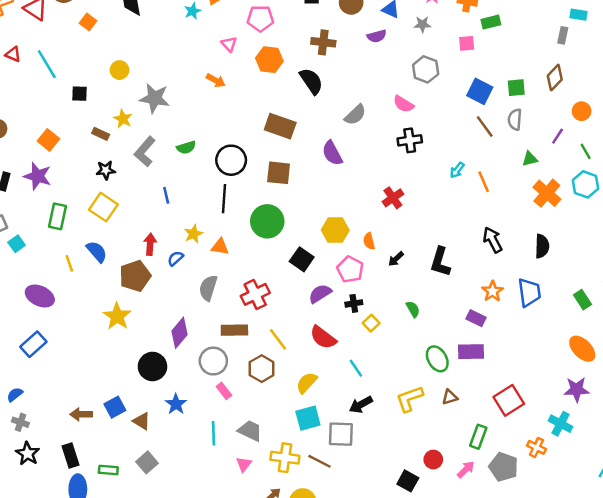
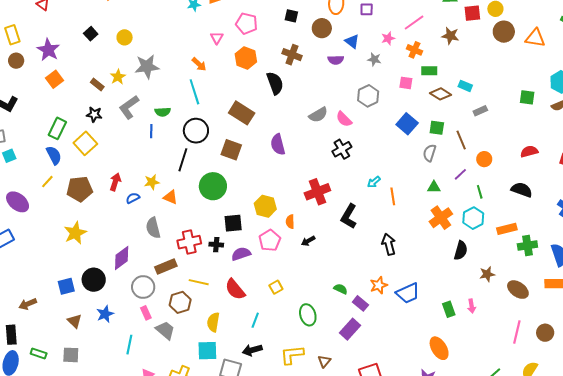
cyan rectangle: (578, 15) -> (465, 86), moved
gray rectangle: (563, 35) -> (480, 111), moved, turned 40
cyan line: (47, 64) -> (194, 92), moved
brown diamond: (555, 78) -> (441, 94), moved, turned 65
black square: (80, 94) -> (91, 34), moved, turned 32
gray star: (155, 98) -> (147, 67), turned -30
gray semicircle: (355, 115) -> (318, 115), moved
brown line: (485, 127) -> (461, 140), moved
black cross: (410, 140) -> (342, 149), turned -36
purple star: (38, 176) -> (48, 50), moved
blue line: (166, 195) -> (151, 131), moved
red cross: (393, 198) -> (317, 192), size x1.4
green rectangle: (57, 216) -> (57, 128), moved
black semicircle: (542, 246) -> (461, 250), moved
blue semicircle: (97, 252) -> (54, 155), moved
black square: (302, 259) -> (233, 223), turned 36
black L-shape: (440, 262) -> (349, 216), moved
yellow line: (69, 263) -> (47, 182), turned 48
brown pentagon: (135, 276) -> (80, 189), moved
gray semicircle: (208, 288) -> (153, 228), turned -45
blue trapezoid: (529, 292) -> (408, 293), turned 60
black cross: (354, 303) -> (216, 245), moved
green semicircle: (413, 309) -> (341, 289), moved, turned -48
brown rectangle: (234, 330) -> (166, 267), turned -35
yellow line: (278, 339) -> (199, 282), turned -54
purple rectangle: (471, 352) -> (350, 329), turned -60
green ellipse: (437, 359) -> (308, 315), moved
cyan line: (356, 368) -> (255, 320), turned 42
yellow semicircle: (307, 383) -> (213, 322), turned -48
brown triangle: (450, 397) -> (324, 361), turned -48
blue square: (115, 407) -> (66, 286), moved
brown arrow: (81, 414) -> (28, 304), turned -36
gray trapezoid: (250, 431) -> (165, 330), moved
gray square: (147, 462) -> (71, 355), turned 30

